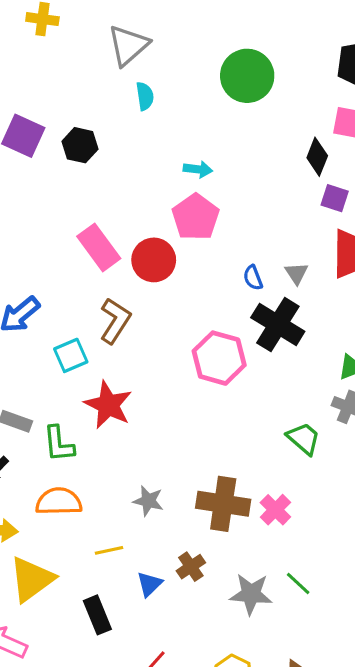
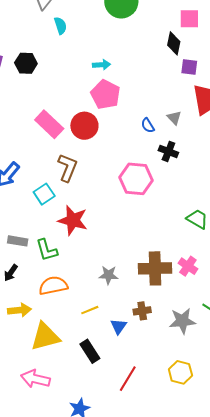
black cross: (278, 325) -> (168, 151), size x0.6
brown cross: (191, 567) -> (142, 311), turned 36
yellow triangle: (32, 579) -> (45, 337), turned 32

